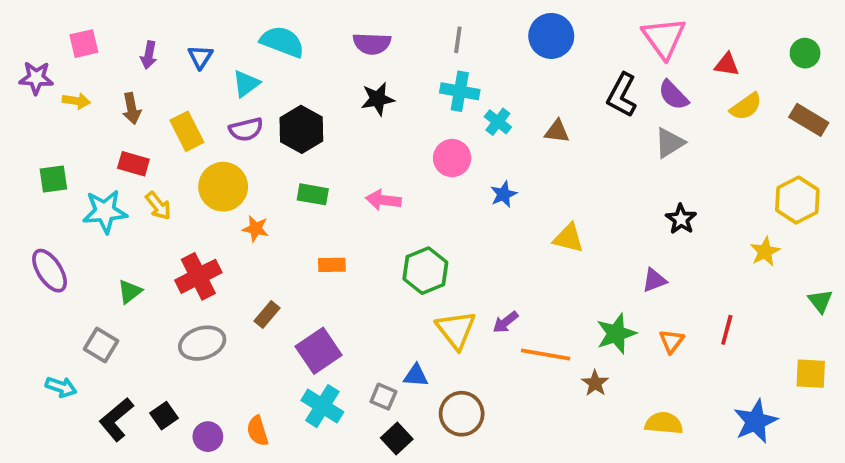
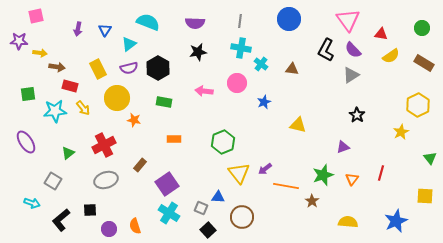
pink square: (84, 44) -> (36, 16), moved
brown arrow: (132, 108) -> (57, 67), moved, turned -70
pink arrow: (383, 200) -> (204, 91), moved
black square: (164, 416) -> (90, 210), moved, turned 32

